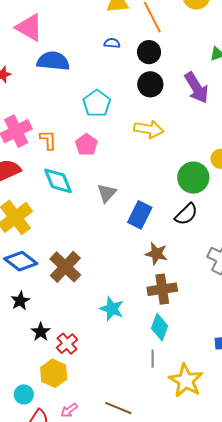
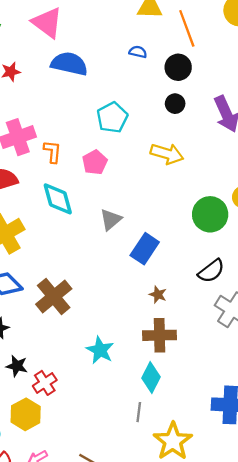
black circle: (150, 84) -> (175, 104), size x0.7
black semicircle: (186, 214) -> (211, 271), moved
brown star: (156, 254) -> (158, 295), size x0.7
black star: (41, 332) -> (17, 366), turned -30

